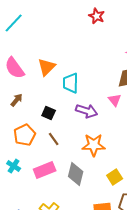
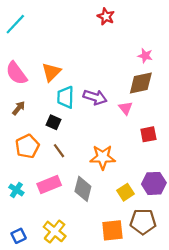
cyan trapezoid: (71, 83) -> (65, 97), moved
purple arrow: (87, 111) -> (95, 97), moved
cyan cross: (14, 166) -> (16, 190), moved

